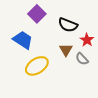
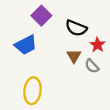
blue trapezoid: (23, 40) -> (26, 45), turned 120
yellow ellipse: (37, 66) -> (32, 91), moved, turned -50

